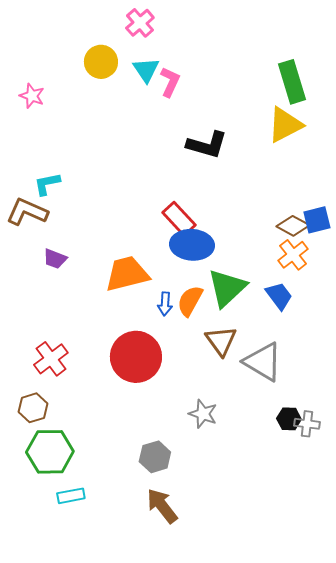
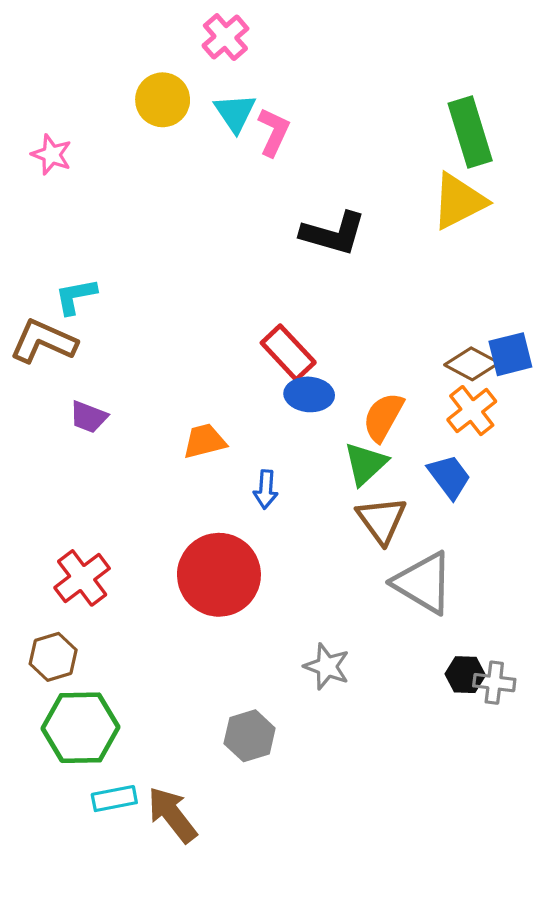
blue ellipse: (192, 245) -> (309, 394), size x0.7
orange trapezoid: (127, 274) -> (204, 441), size x0.6
green triangle: (227, 288) -> (365, 464), size x0.7
orange semicircle: (190, 301) -> (383, 417), moved
brown triangle: (221, 341) -> (382, 520), moved
brown arrow: (162, 506) -> (172, 815), moved

